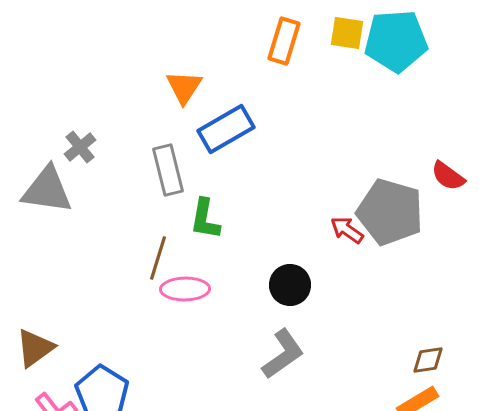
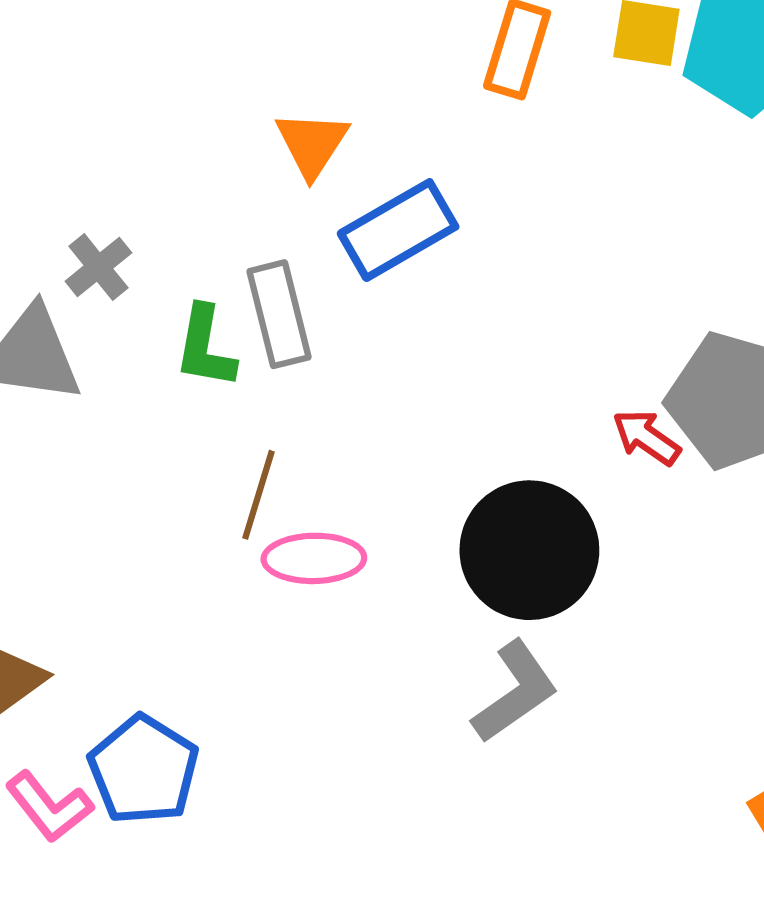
green L-shape: (205, 219) -> (205, 347), moved
black circle: (290, 285) -> (529, 550), size x1.6

